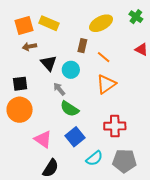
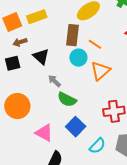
yellow rectangle: (49, 23) -> (37, 17), turned -36
brown rectangle: (82, 46) -> (72, 35), size x1.5
cyan circle: (71, 70) -> (78, 58), moved
black square: (20, 84) -> (13, 63), moved

